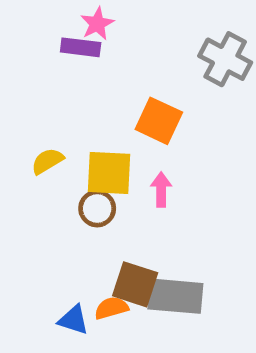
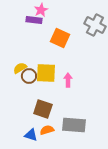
orange square: (159, 121) -> (60, 38), moved
brown circle: (97, 208) -> (29, 76), moved
brown square: (135, 284) -> (43, 109), moved

